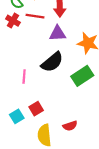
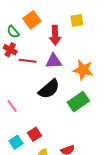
red line: (35, 16) -> (28, 61), moved
pink line: (24, 77) -> (12, 106), moved, turned -40

